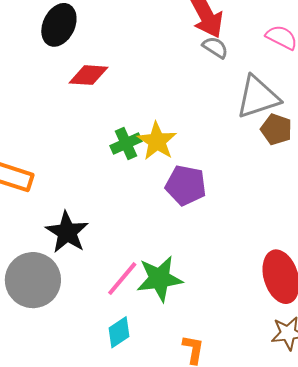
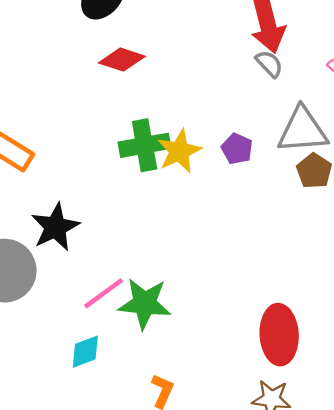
green cross: (126, 143) -> (145, 145), size x1.4
purple pentagon: (186, 185) -> (237, 149), moved, size x0.7

